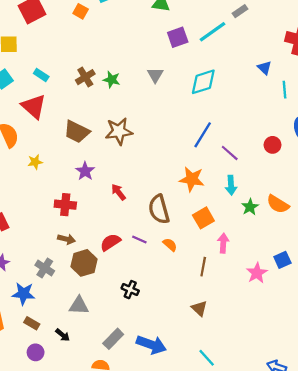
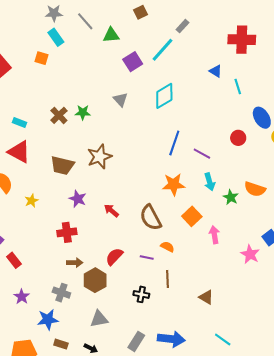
purple line: (139, 239) -> (147, 257), moved
brown line: (203, 267) -> (168, 279), moved

